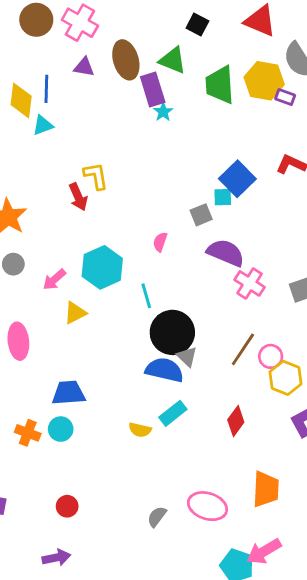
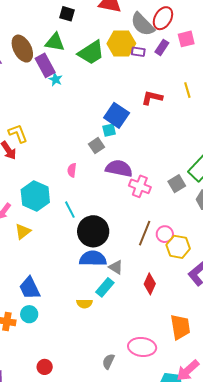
green trapezoid: (220, 85) -> (91, 53), turned -108
gray triangle: (187, 357) -> (116, 267), moved
blue trapezoid: (69, 393) -> (30, 288), turned -100

